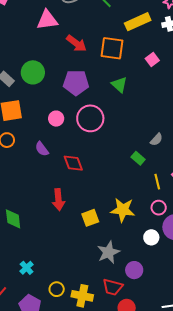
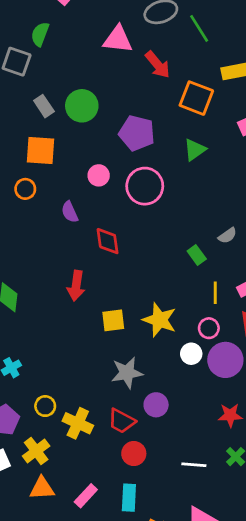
red arrow: (76, 43) -> (158, 65), moved
green triangle: (119, 85) -> (195, 150), turned 30
white circle: (151, 237) -> (191, 354), moved

